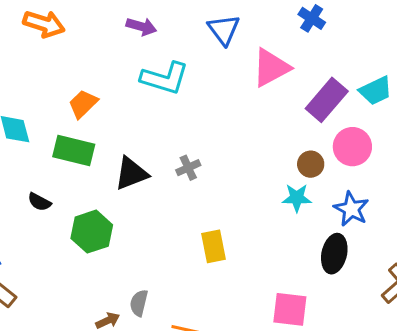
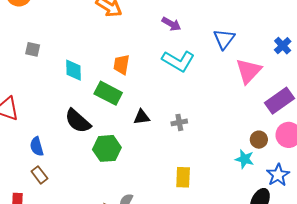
pink triangle: (271, 68) -> (249, 71), turned -32
orange trapezoid: (83, 104) -> (121, 65), turned -50
black triangle: (131, 173) -> (142, 117), size x0.7
black semicircle: (39, 202) -> (78, 121), size x1.8

